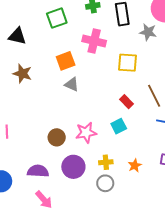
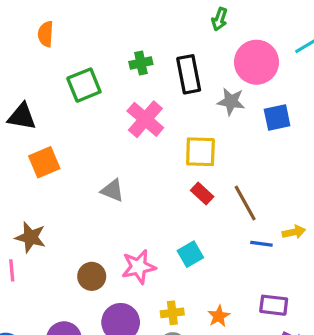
pink cross: (94, 41) -> (145, 119), turned 30
orange square: (66, 61) -> (44, 162), moved
brown star: (22, 74) -> (30, 237), moved
red rectangle: (127, 102) -> (202, 194), moved

